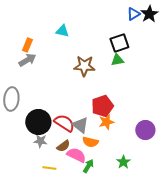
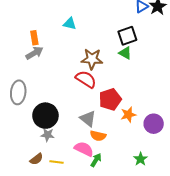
orange rectangle: (27, 45) -> (34, 38), turned -32
green triangle: (117, 60) -> (125, 53), turned 40
orange star: (106, 122) -> (128, 115), moved
red semicircle: (64, 123) -> (86, 79), moved
brown semicircle: (63, 146) -> (36, 159), moved
green star: (123, 162) -> (140, 159), moved

